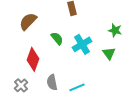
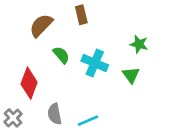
brown semicircle: (28, 21) -> (41, 25), moved
cyan cross: (82, 44) -> (95, 63), turned -36

